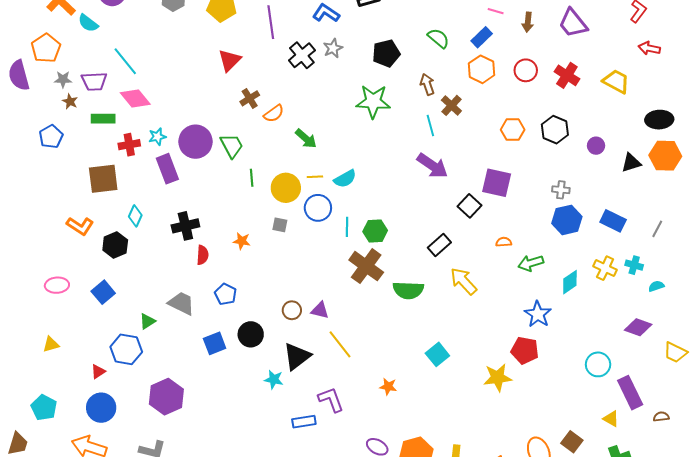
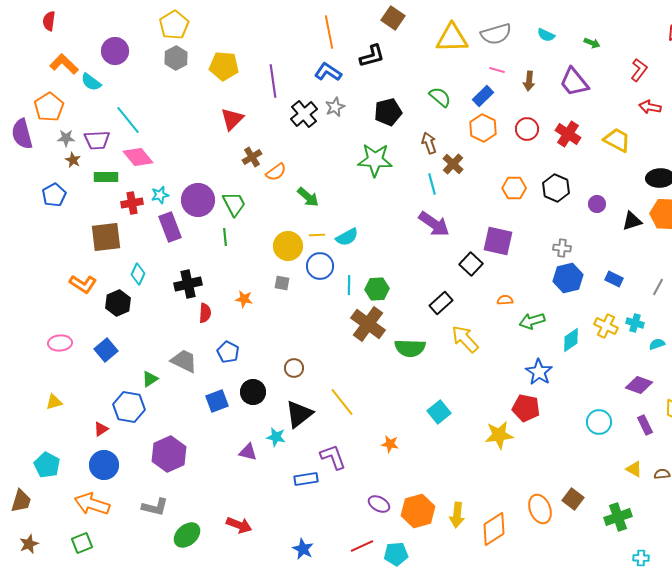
green line: (252, 178) -> (225, 237), moved
blue rectangle: (613, 221) -> (614, 279), size x0.7
purple triangle: (320, 310) -> (248, 452), moved
purple rectangle: (630, 393) -> (645, 425), moved, size x0.6
yellow triangle: (611, 419) -> (634, 469), moved

